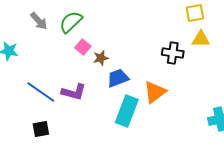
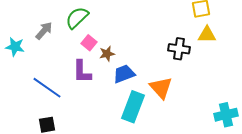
gray arrow: (39, 21) -> (44, 31), moved, turned -96
purple L-shape: (74, 92) -> (82, 72), moved, turned 75
orange triangle: (155, 92) -> (161, 88), turned -35

